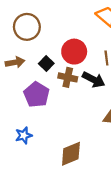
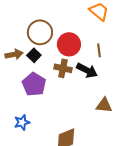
brown circle: (27, 27) -> (40, 32), moved
black square: (46, 63) -> (34, 55), moved

